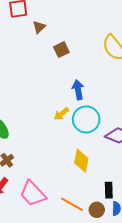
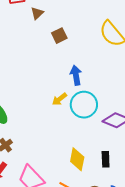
yellow diamond: (81, 161) -> (77, 159), moved
black rectangle: (109, 190) -> (106, 159), moved

